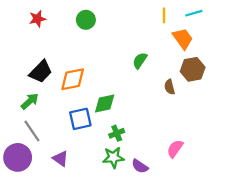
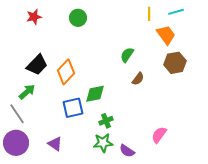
orange diamond: (73, 79) -> (66, 72), turned -35
brown semicircle: (170, 87) -> (138, 79), moved, turned -128
gray line: (32, 131) -> (17, 114), moved

